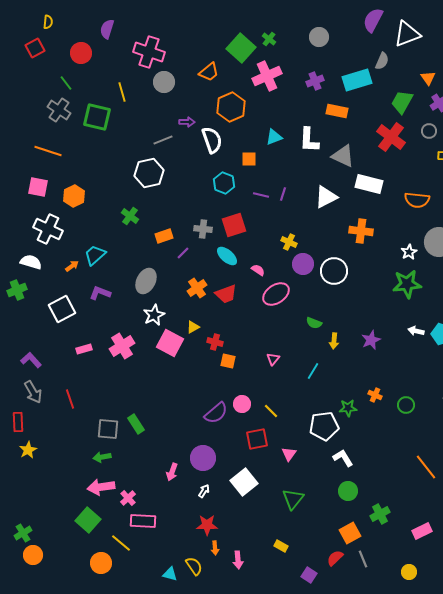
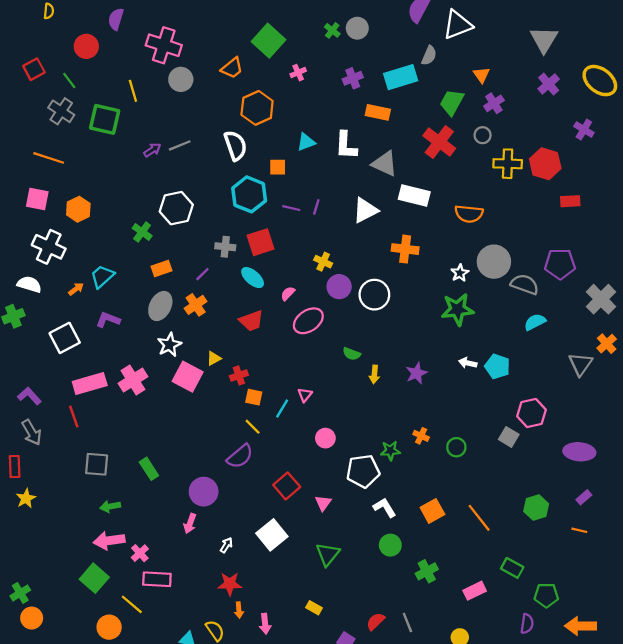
green cross: (269, 39) -> (332, 30), moved
red square: (35, 48) -> (34, 69), moved
pink cross: (267, 76) -> (298, 73), size x0.5
purple arrow: (187, 122) -> (152, 150), moved, turned -35
white hexagon: (149, 173) -> (176, 208), moved
cyan hexagon: (224, 183) -> (249, 194), size x1.4
orange rectangle: (164, 236) -> (161, 268), moved
pink semicircle: (258, 270) -> (288, 293), turned -80
orange cross: (197, 288) -> (196, 305), moved
red cross: (215, 342) -> (239, 375), turned -35
pink rectangle: (84, 349) -> (90, 383), size x1.8
cyan line: (313, 371) -> (282, 408), moved
red line: (70, 399) -> (74, 416), moved
pink circle: (242, 404) -> (325, 438), moved
yellow line: (271, 411) -> (253, 427), moved
gray square: (108, 429) -> (97, 464), moved
red square: (257, 439) -> (287, 486), turned -30
purple circle: (203, 458) -> (204, 492), moved
orange square: (350, 533) -> (432, 511), moved

